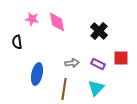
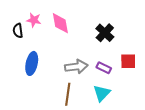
black semicircle: (17, 42) -> (18, 31), moved
gray arrow: (72, 63) -> (76, 67), size x1.5
blue ellipse: (37, 74) -> (32, 63), moved

